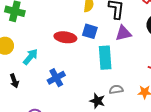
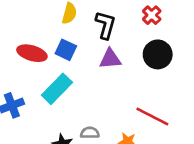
cyan rectangle: (105, 58) -> (57, 89), moved, turned 40

